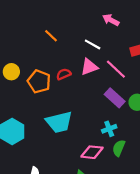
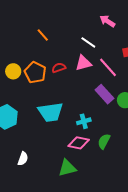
orange line: (51, 36) -> (43, 35), moved
yellow circle: (11, 72) -> (13, 71), moved
cyan cross: (109, 129) -> (84, 121), moved

